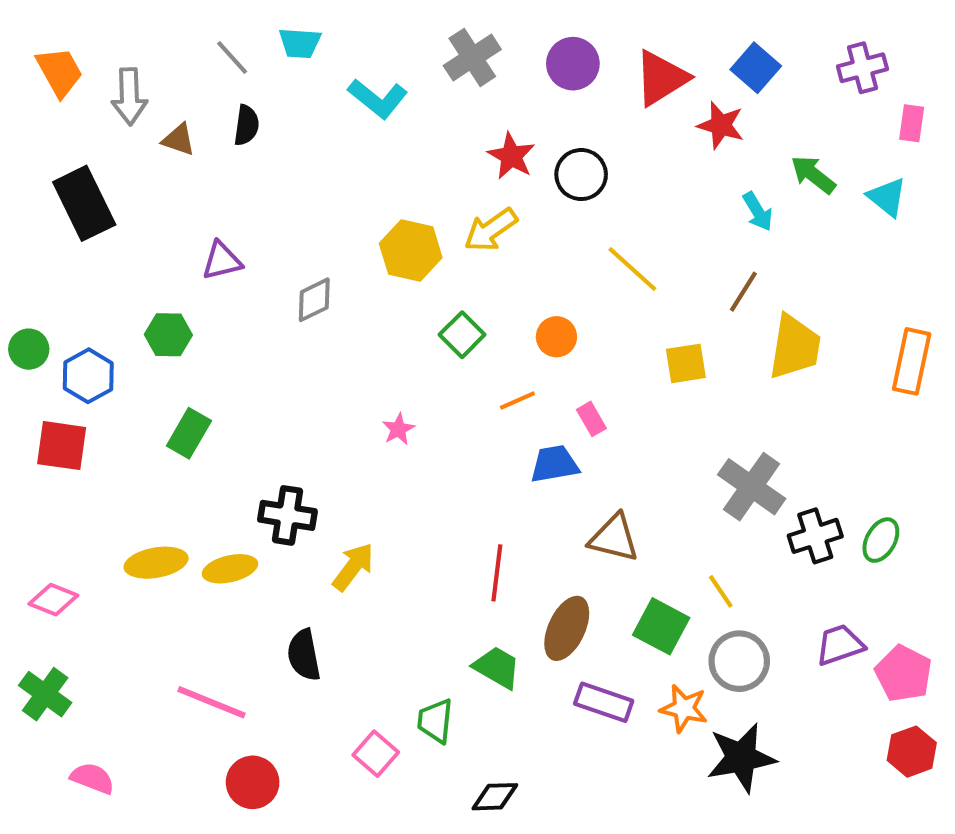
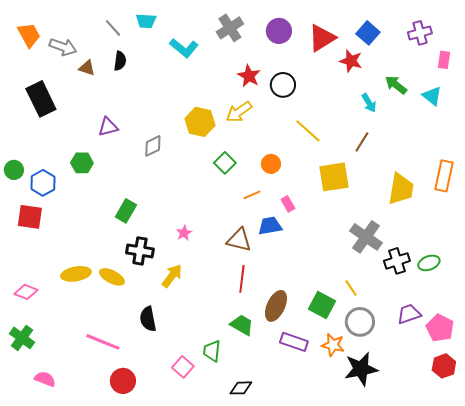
gray arrow: (129, 97) -> (63, 47), turned -68
yellow trapezoid: (795, 347) -> (401, 189), moved
yellow square: (686, 363) -> (334, 177), size x1.5
pink star: (398, 429) -> (184, 233), moved
green rectangle: (189, 433) -> (126, 211), moved
brown triangle: (614, 538) -> (239, 240), moved
green ellipse: (881, 540) -> (429, 263), turned 40
yellow ellipse: (230, 569) -> (112, 277), turned 40

